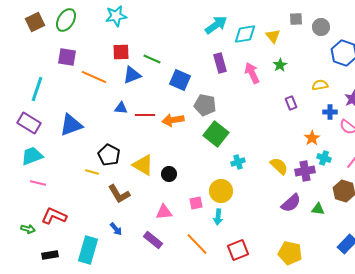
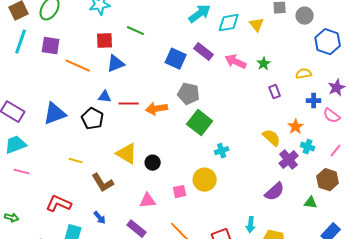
green line: (152, 59) -> (136, 31), moved
purple rectangle: (220, 63) -> (204, 52), turned -36
green star: (280, 65) -> (264, 64), moved
pink arrow: (252, 73) -> (236, 62), turned -40
blue square: (180, 80) -> (176, 59), moved
cyan line: (37, 89) -> (21, 42), moved
black pentagon: (109, 155) -> (93, 119), moved
yellow semicircle: (279, 166) -> (272, 138), moved
purple cross: (305, 171) -> (289, 160), turned -30
green triangle: (318, 209) -> (311, 203), moved
red L-shape: (54, 216) -> (59, 204), moved
cyan arrow: (218, 217) -> (251, 225), moved

